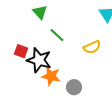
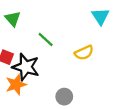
green triangle: (40, 12) -> (13, 19), moved
orange star: (51, 76) -> (16, 85), moved, turned -30

